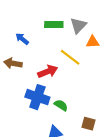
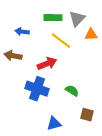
blue arrow: (22, 39) -> (22, 32), turned -32
yellow line: (70, 57) -> (61, 41), moved
green semicircle: (61, 105) -> (72, 91), moved

